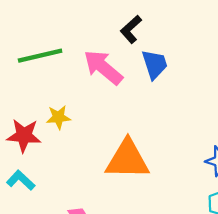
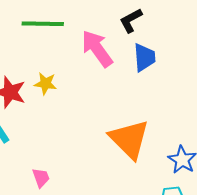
orange triangle: (127, 160) -> (129, 139), moved, turned 30

